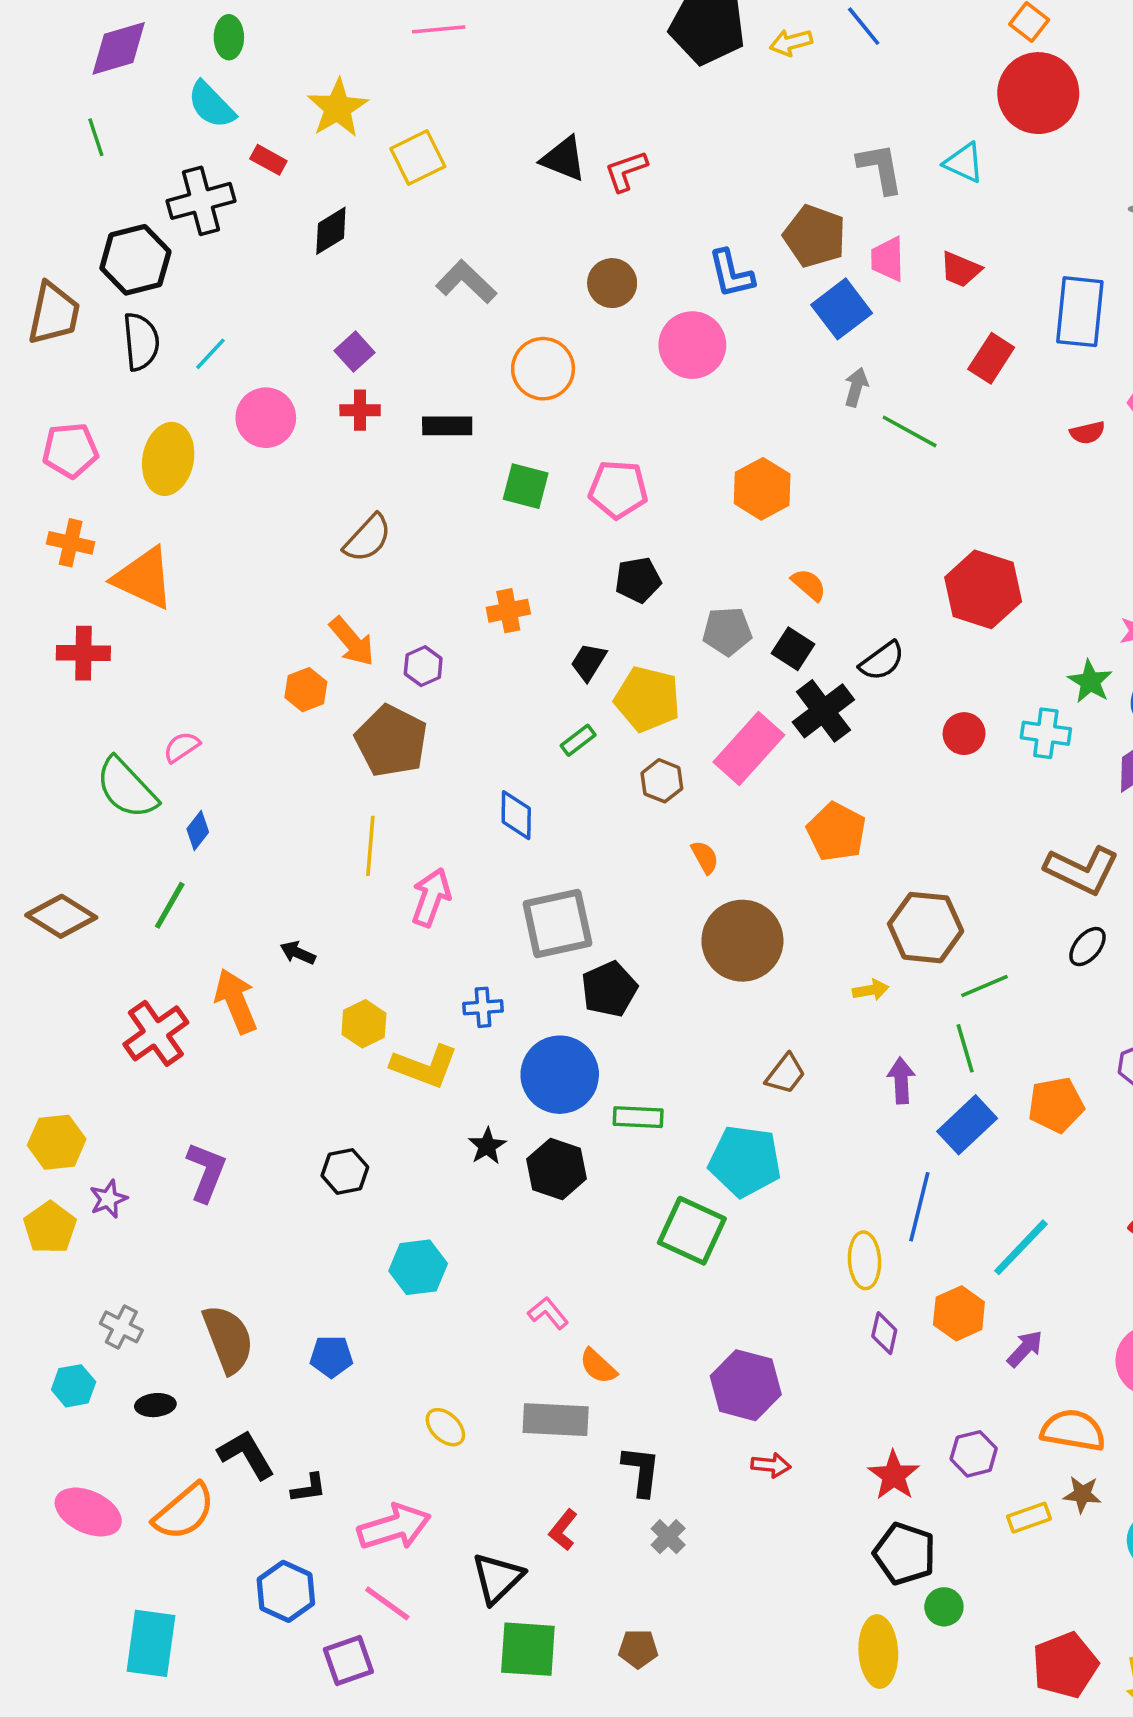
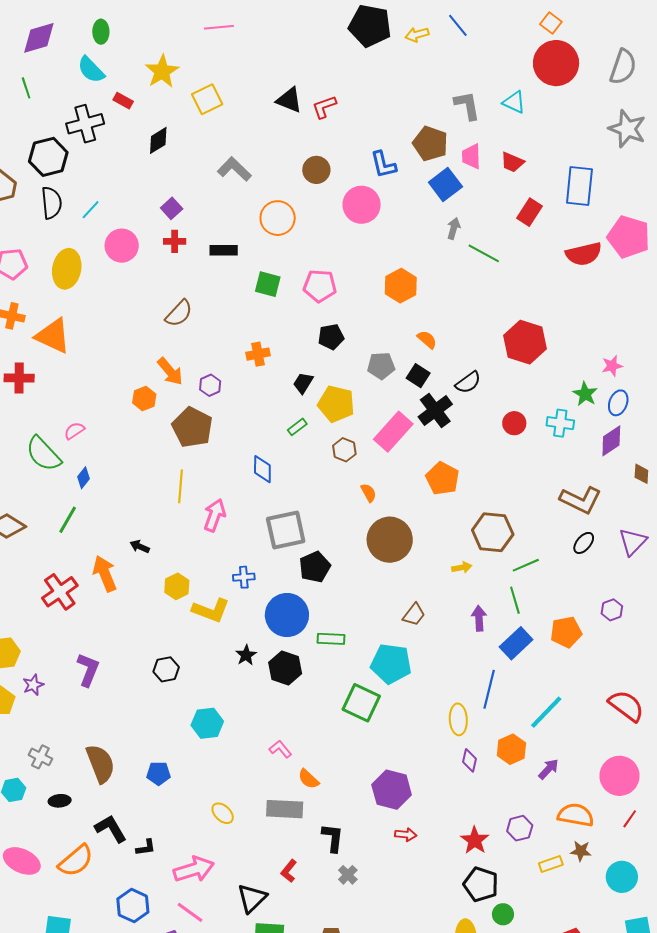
red semicircle: (1087, 433) -> (584, 254), size x1.8

